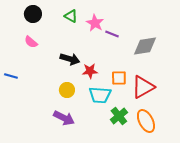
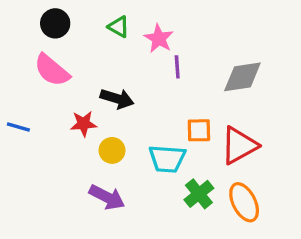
purple line: (112, 34) -> (177, 67), moved, turned 64
pink semicircle: (31, 42) -> (52, 70), size x1.6
red star: (90, 71) -> (84, 124), moved

